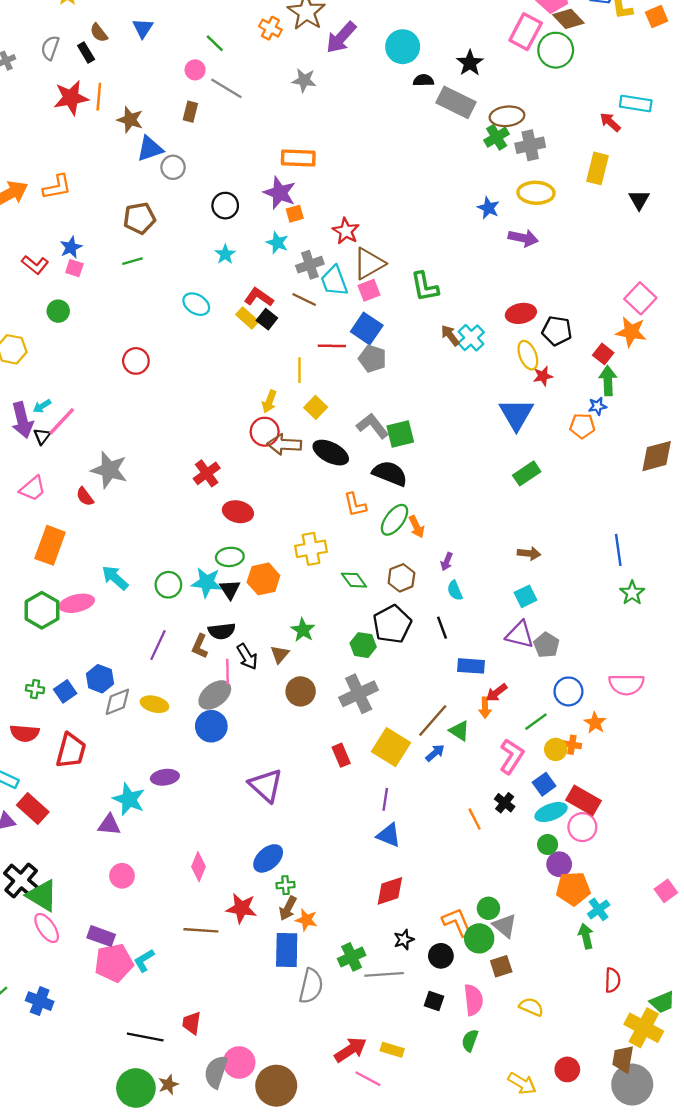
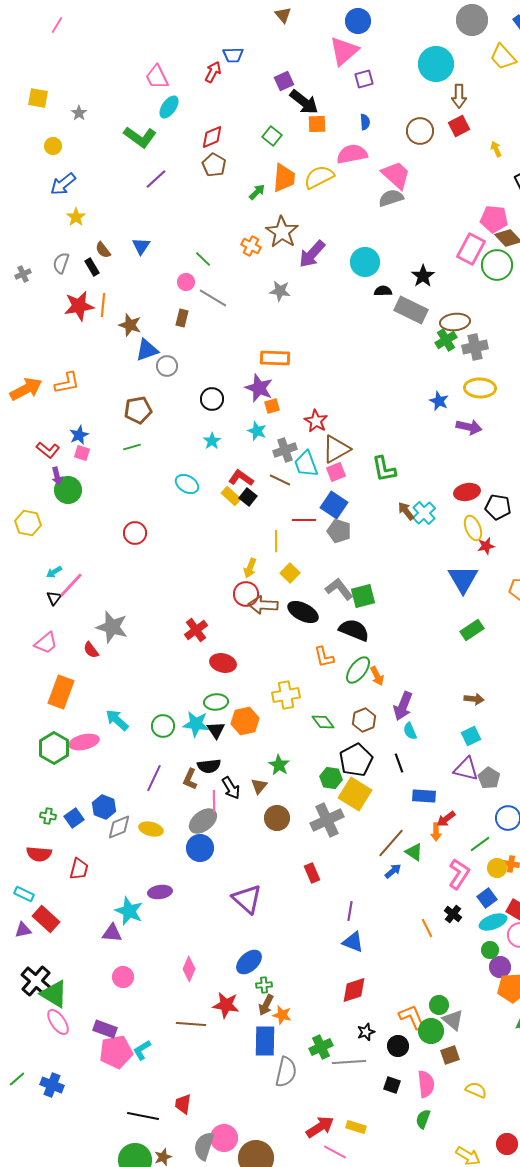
green circle: (58, 311) -> (68, 490), size x1.4
purple arrow: (22, 420) -> (57, 476), moved, size x0.6
purple arrow: (447, 562) -> (403, 706), size x1.8
yellow square: (391, 747) -> (355, 794), moved
red trapezoid: (71, 751) -> (79, 869), size x0.7

